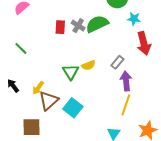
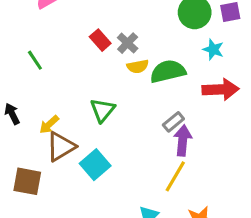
green semicircle: (97, 24) -> (168, 71), moved
red rectangle: (60, 27) -> (100, 40), turned -56
red arrow: (144, 43) -> (221, 89), turned -90
gray rectangle: (117, 62) -> (173, 122), moved
yellow semicircle: (88, 65) -> (138, 66), moved

